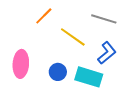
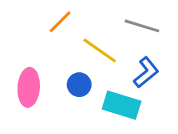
blue circle: (58, 72) -> (79, 85), moved

